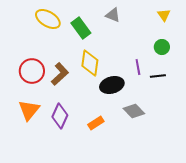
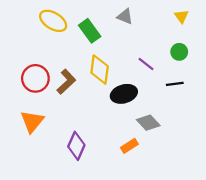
purple line: (138, 67) -> (146, 64), moved, turned -42
purple diamond: (60, 116) -> (76, 146), moved
orange rectangle: (96, 123) -> (129, 146), moved

